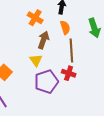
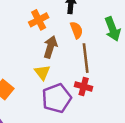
orange cross: (35, 18) -> (39, 20), turned 35

